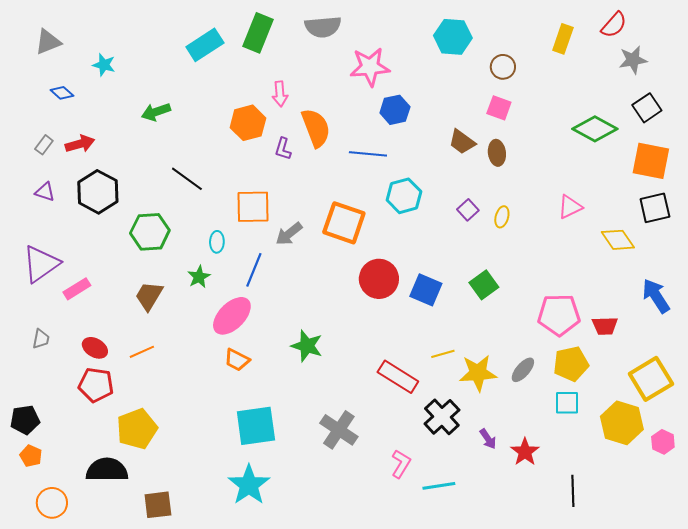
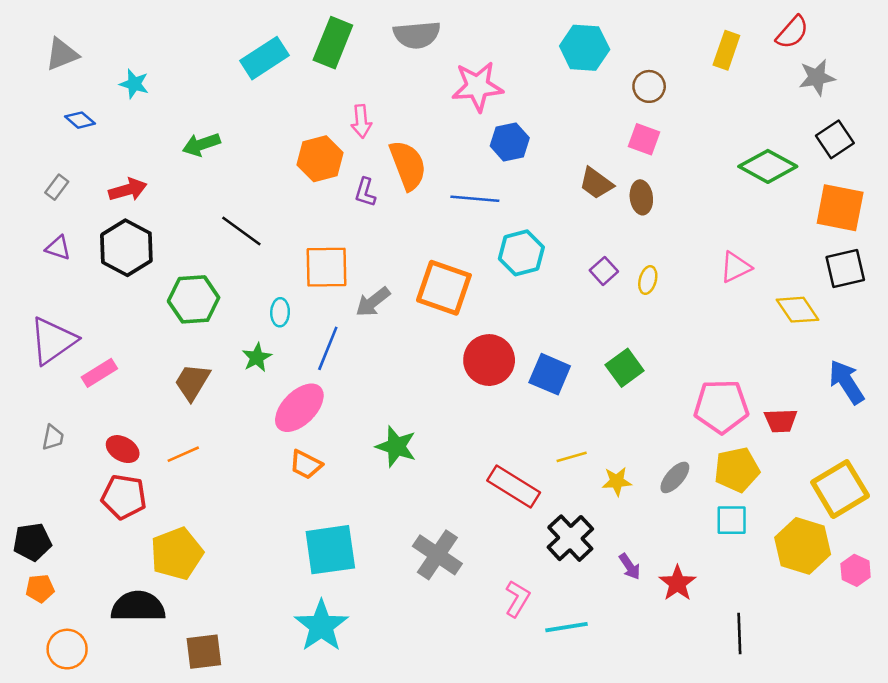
red arrow: (80, 144) -> (128, 190), moved
yellow star: (478, 373) -> (617, 481), size x0.6
orange pentagon: (31, 456) -> (40, 588), turned -30

